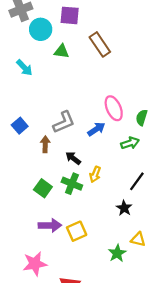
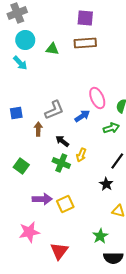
purple square: (70, 15) -> (85, 18), moved
cyan circle: (41, 29) -> (25, 40), moved
brown rectangle: (100, 44) -> (85, 43), turned -60
blue square: (20, 126) -> (16, 113), turned 32
green square: (43, 188) -> (21, 166), moved
green star: (117, 253) -> (100, 236), moved

